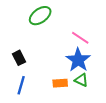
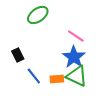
green triangle: (81, 80) -> (77, 76), size x1.6
blue line: (21, 85) -> (34, 76), moved, turned -54

